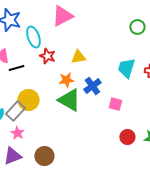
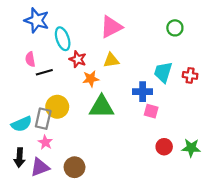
pink triangle: (62, 16) -> (111, 27), moved
orange star: (66, 80) -> (91, 79), moved
blue cross: (92, 86) -> (143, 92), moved, turned 36
green triangle: (69, 100) -> (102, 107), turned -30
gray rectangle: (15, 111) -> (43, 119), turned -30

